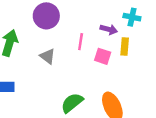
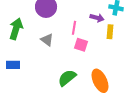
pink square: (103, 56) -> (81, 45), moved

